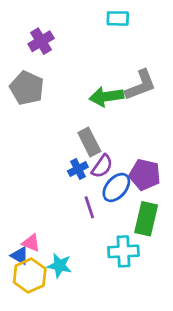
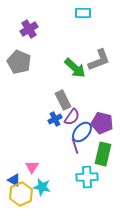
green arrow: (106, 97) -> (75, 68), turned -130
purple line: (89, 207) -> (75, 146), moved
pink triangle: (31, 243) -> (32, 167), moved, turned 40

